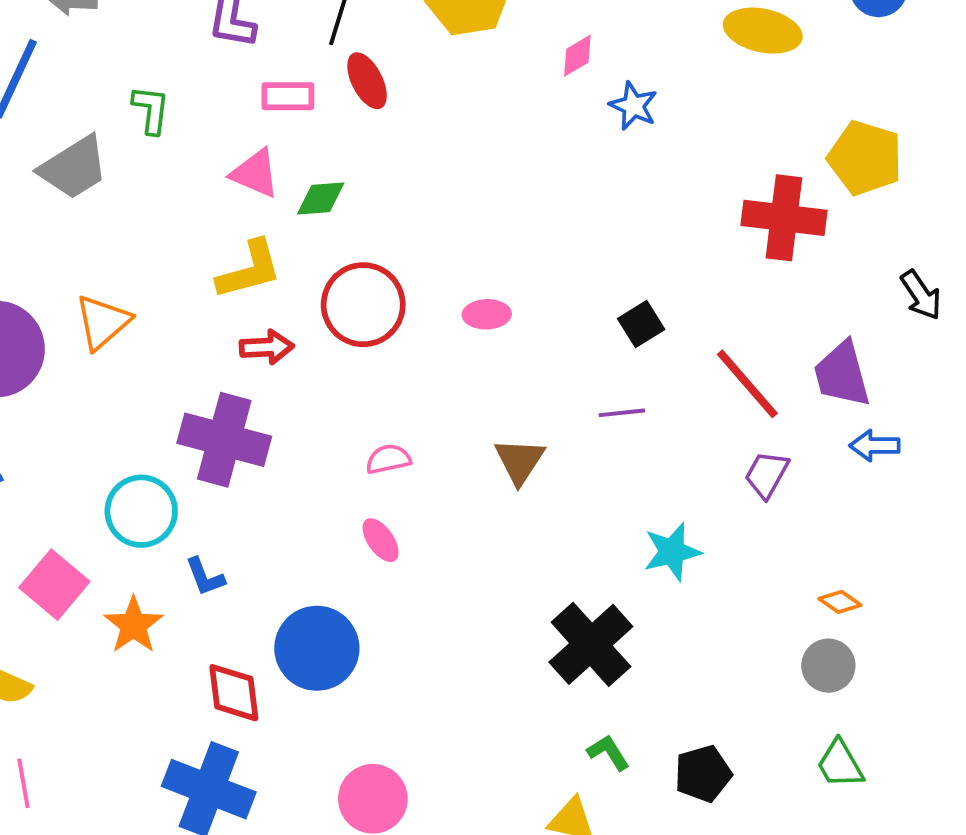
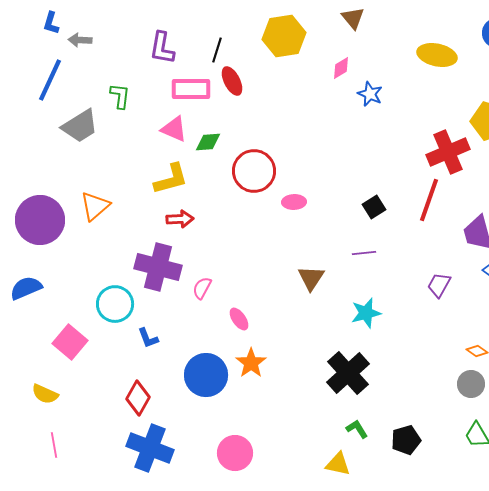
pink rectangle: (288, 96) -> (191, 89), size x1.4
red cross: (784, 218) -> (448, 152), turned -30
red circle: (363, 305) -> (254, 171), moved
red line: (747, 384) -> (429, 200), moved, turned 60
pink semicircle: (388, 459) -> (202, 288), moved, turned -50
cyan star: (672, 552) -> (366, 313), moved
orange star: (133, 625) -> (251, 363), moved
red diamond: (234, 693) -> (138, 398), moved, turned 36

